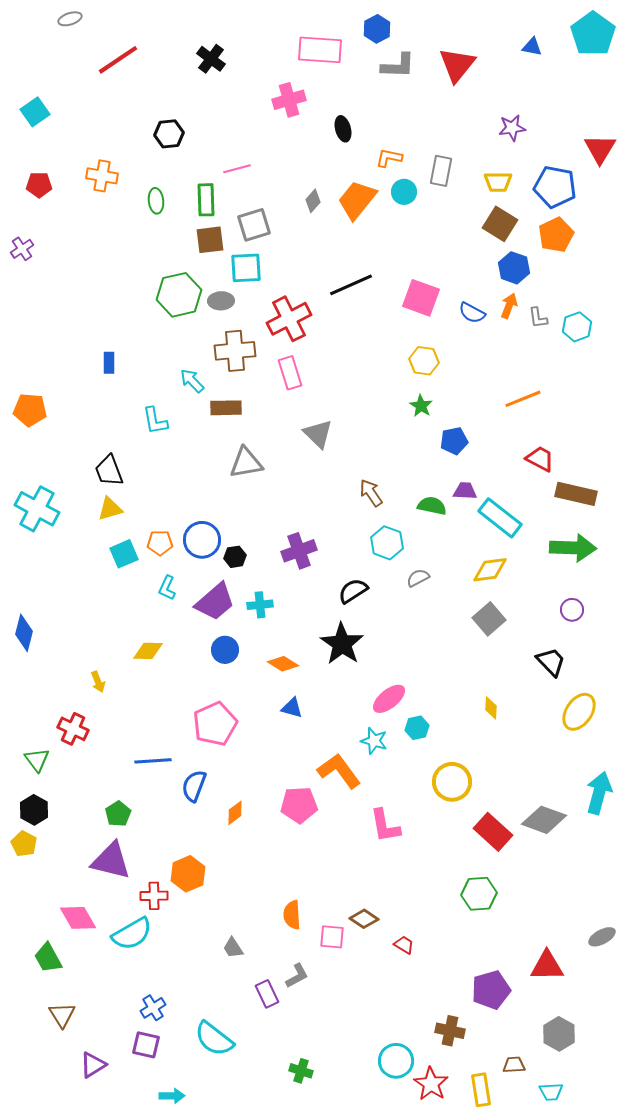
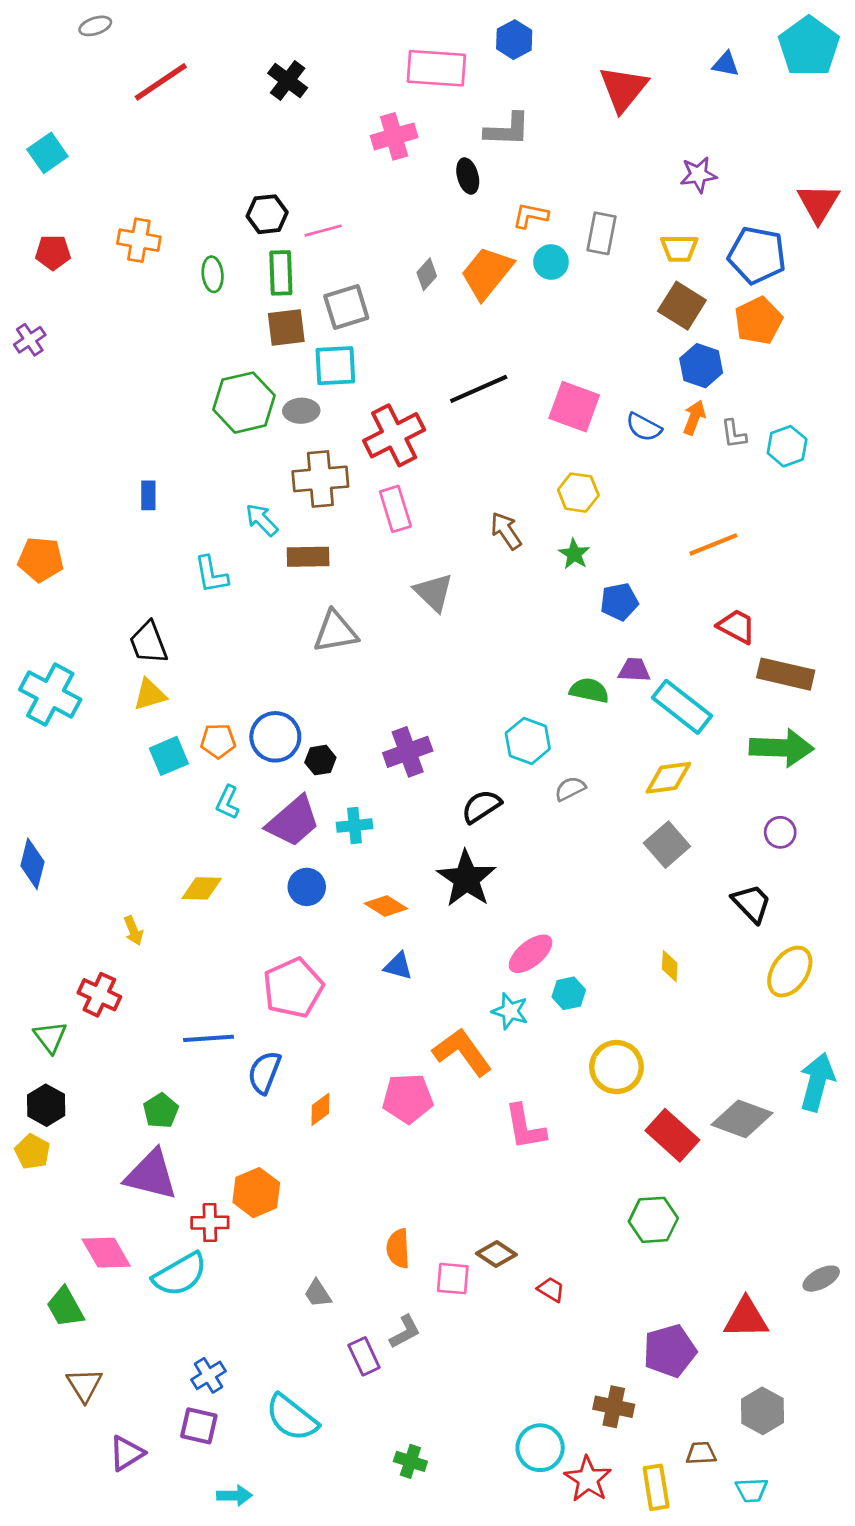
gray L-shape: (398, 66) -> (507, 130), moved
black hexagon: (169, 134) -> (267, 214), moved
brown arrow: (371, 493) -> (506, 531), moved

